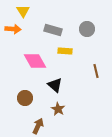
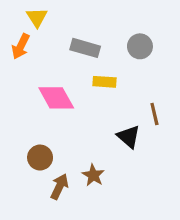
orange arrow: (13, 29) -> (21, 46), turned 112
black triangle: (55, 85) -> (129, 137), moved
brown arrow: (38, 126) -> (59, 187), moved

